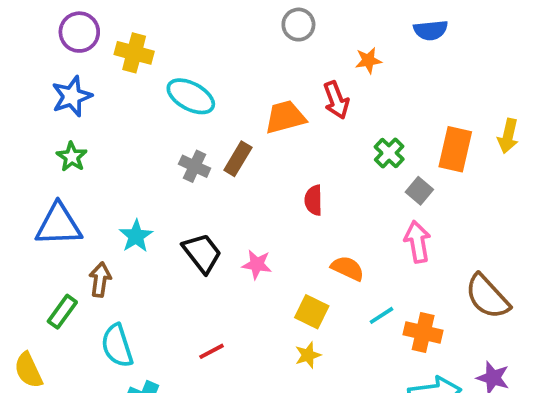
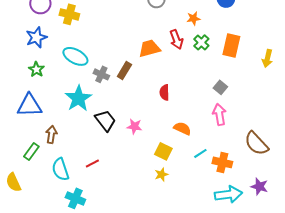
cyan ellipse: (191, 96) -> (75, 56), moved
orange rectangle: (455, 149) -> (231, 45), moved
green cross: (389, 153) -> (201, 42), moved
cyan star: (136, 236) -> (78, 98), moved, size x1.5
red line: (212, 351) -> (92, 163), moved

